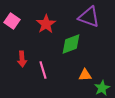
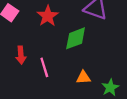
orange triangle: (85, 75) -> (83, 77), moved

